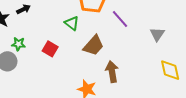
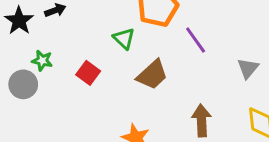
brown arrow: (112, 72) -> (201, 120), moved

